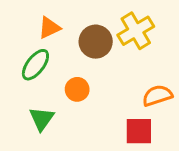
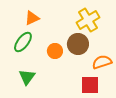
brown circle: (96, 42) -> (78, 44), moved
orange circle: (77, 89) -> (55, 51), moved

